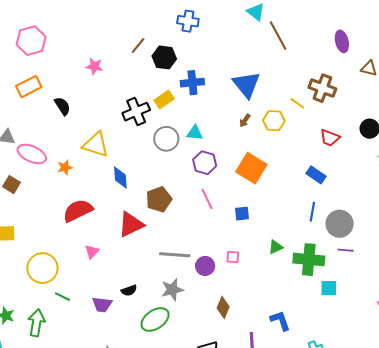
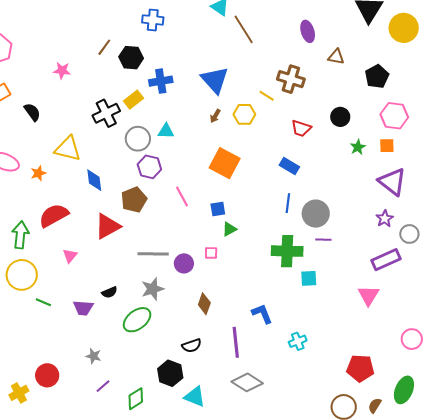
purple hexagon: (205, 163) -> (149, 167), moved
green triangle: (276, 247) -> (229, 229), moved
green arrow: (36, 323) -> (20, 235), moved

